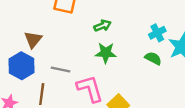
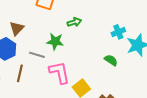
green star: (106, 53) -> (55, 41), moved
green semicircle: (153, 58) -> (111, 60), moved

